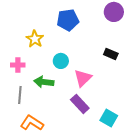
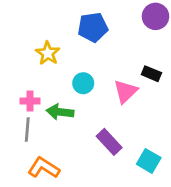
pink cross: (18, 65) -> (30, 101), moved
pink triangle: (83, 78) -> (125, 91), moved

